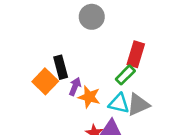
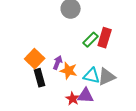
black rectangle: (61, 67) -> (40, 78), moved
green rectangle: (125, 75) -> (91, 40), moved

